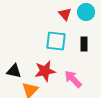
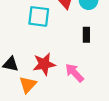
cyan square: (56, 41) -> (39, 16), moved

